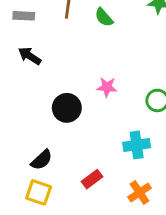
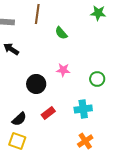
green semicircle: (104, 17) -> (61, 33), moved
red rectangle: (92, 179) -> (48, 113), moved

